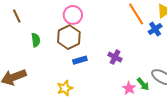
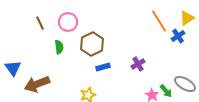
pink circle: (73, 15) -> (68, 22), moved
purple cross: (115, 57) -> (138, 64), turned 32

